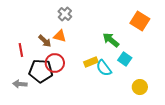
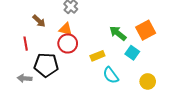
orange square: (140, 21) -> (146, 30), moved, turned 30
brown arrow: (45, 41) -> (39, 21), moved
red circle: (55, 63) -> (68, 44), moved
cyan semicircle: (104, 68) -> (111, 75), moved

